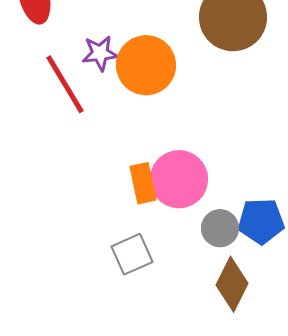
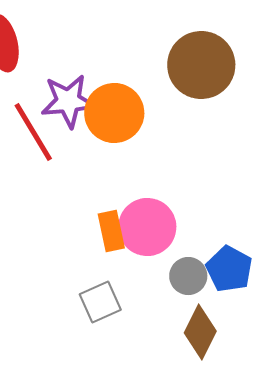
purple star: (100, 53) -> (68, 101), size x1.5
blue pentagon: (261, 221) -> (229, 269), turned 30

